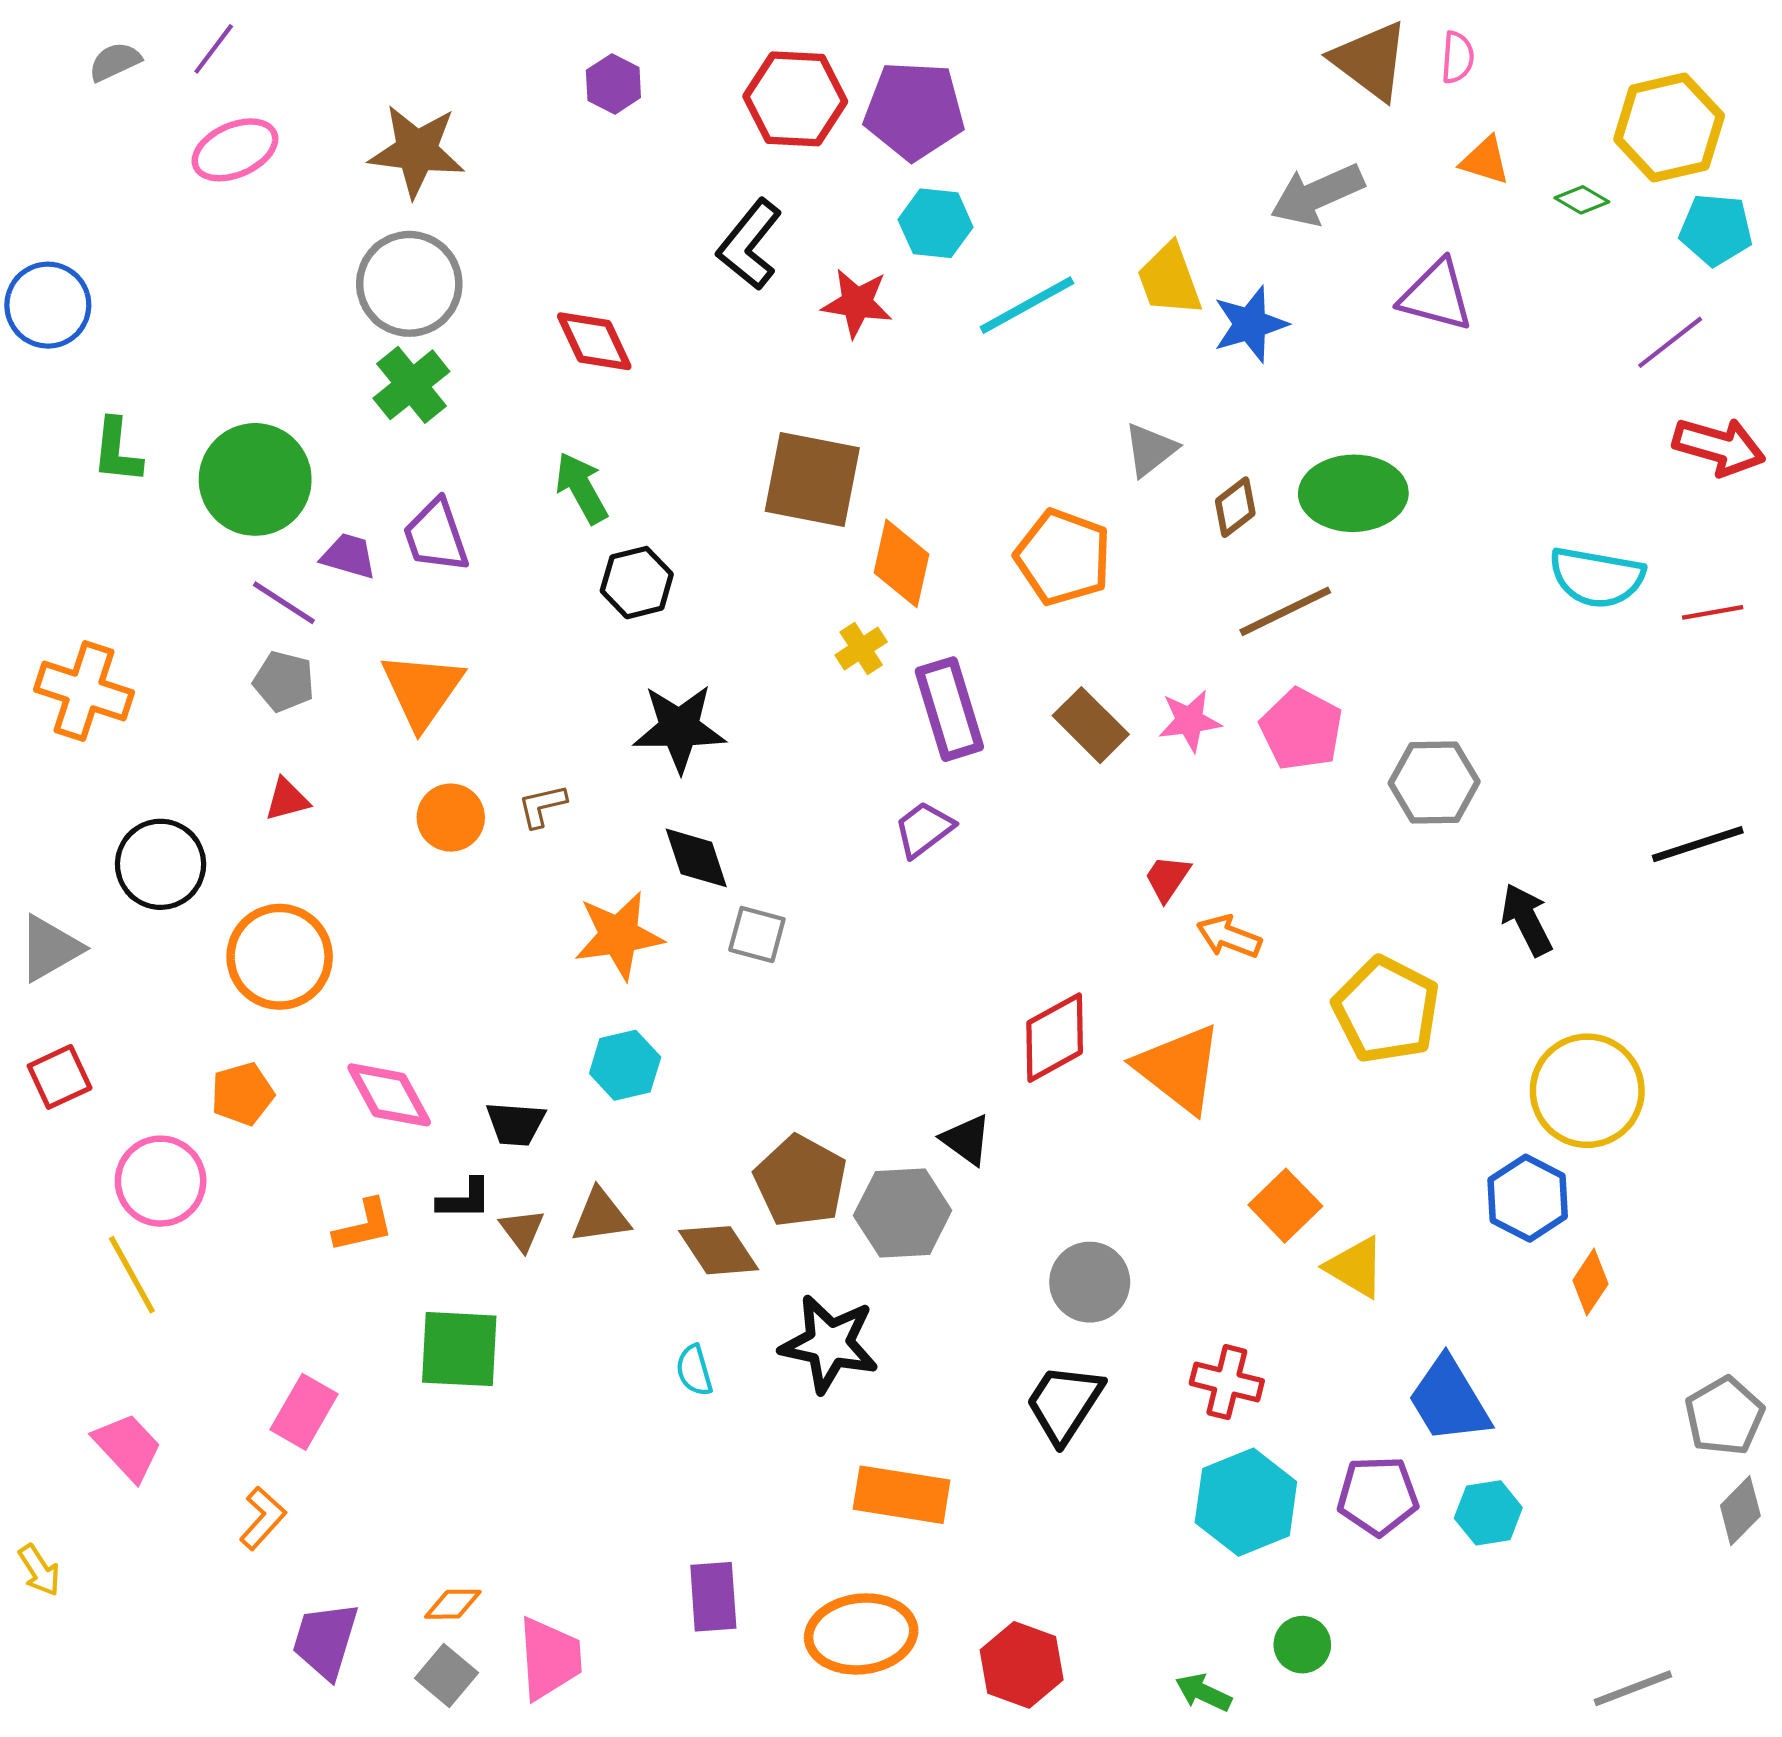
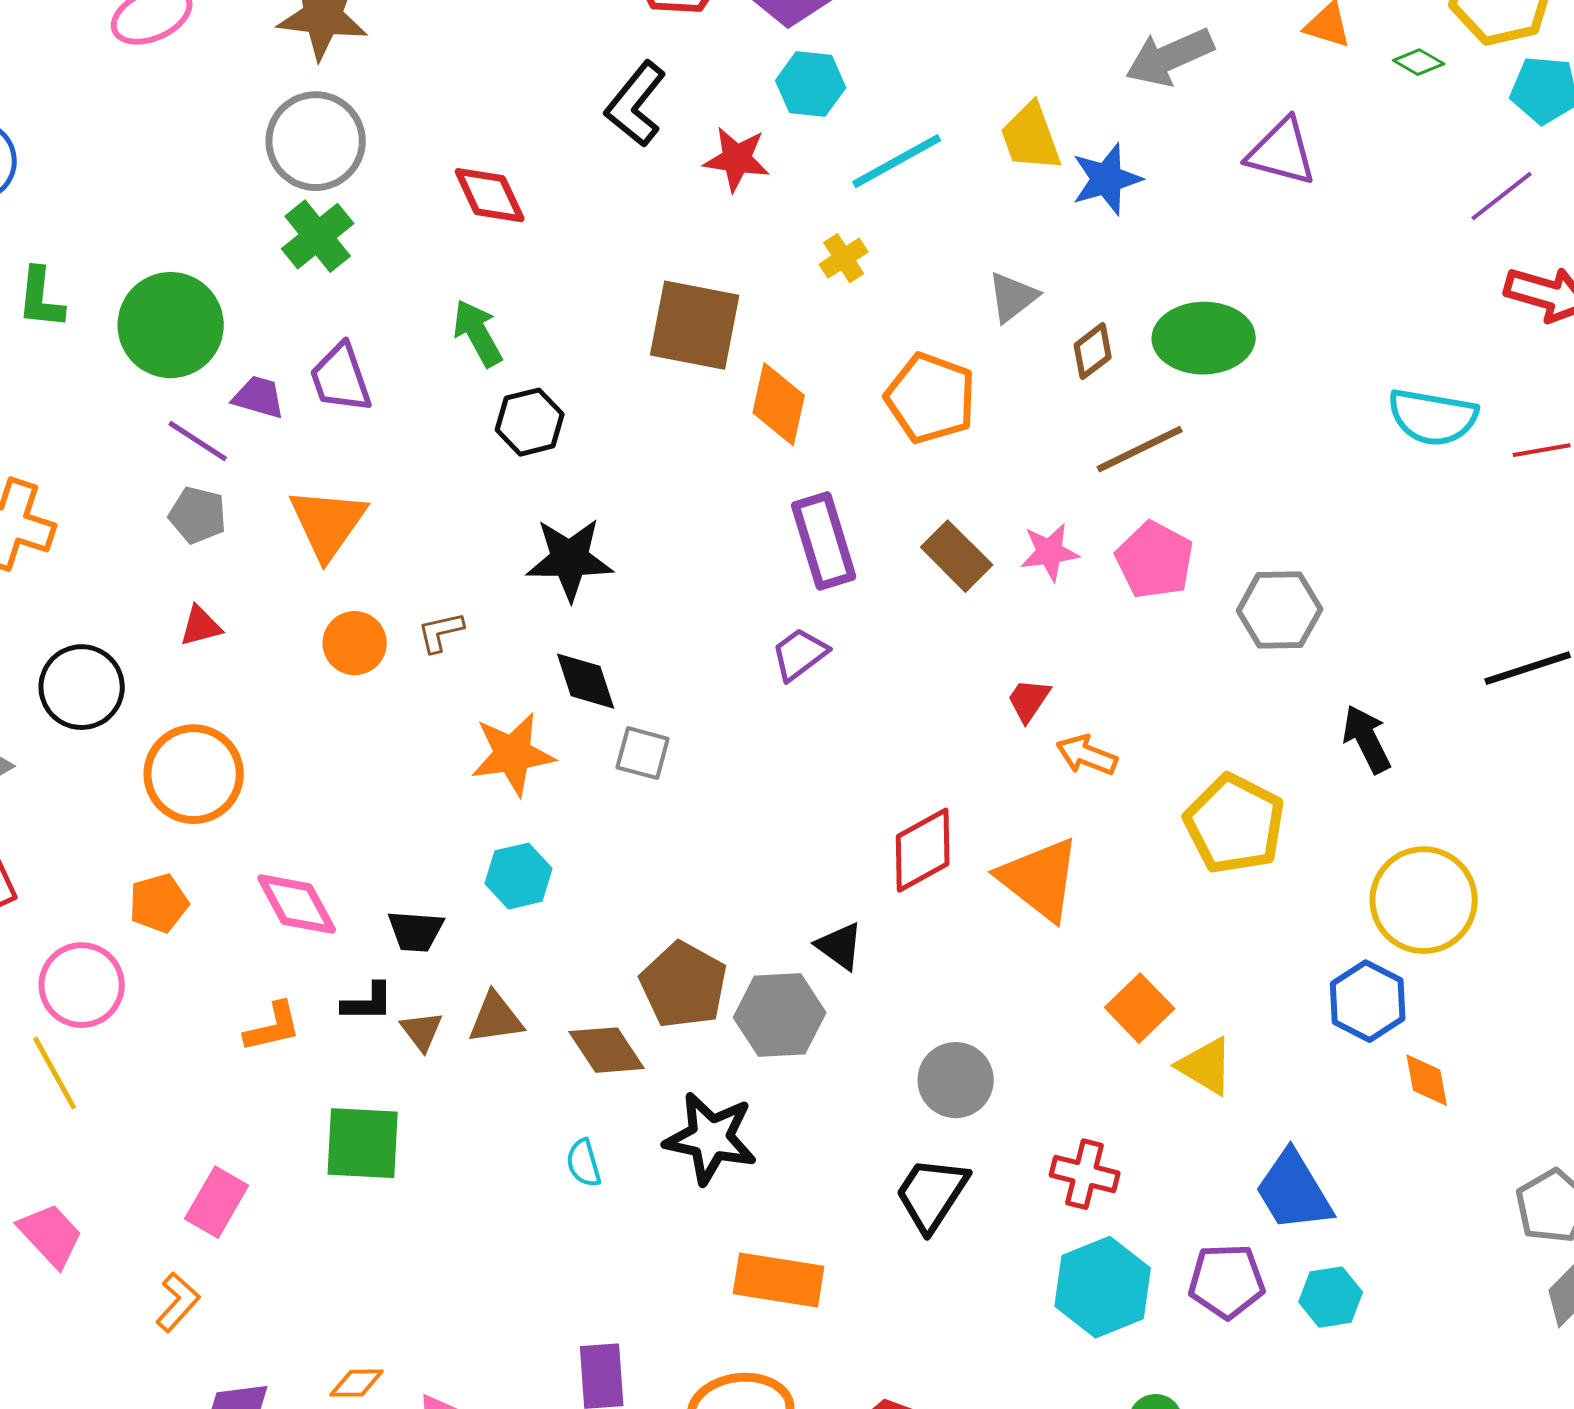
yellow cross: (861, 648) -> (844, 258), moved
orange diamond: (1590, 1282) -> (1427, 1080), turned -44

